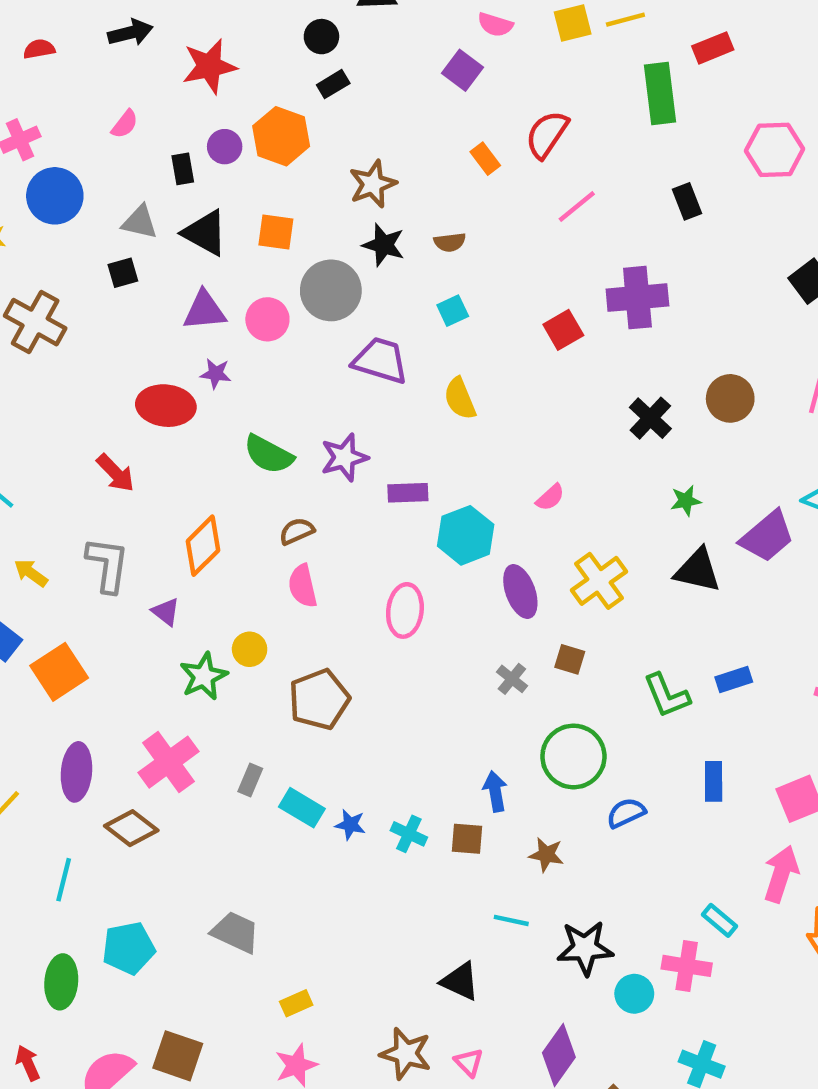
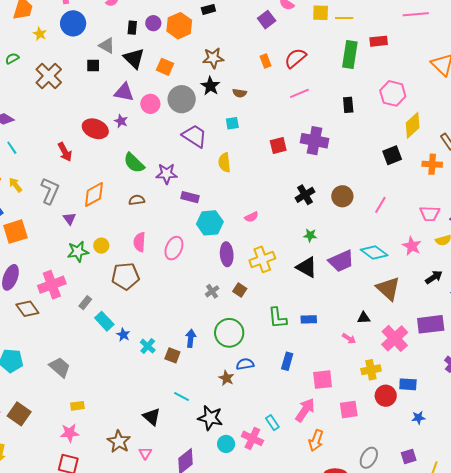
pink semicircle: (303, 586) -> (139, 242), moved
brown star: (546, 855) -> (226, 378), moved

